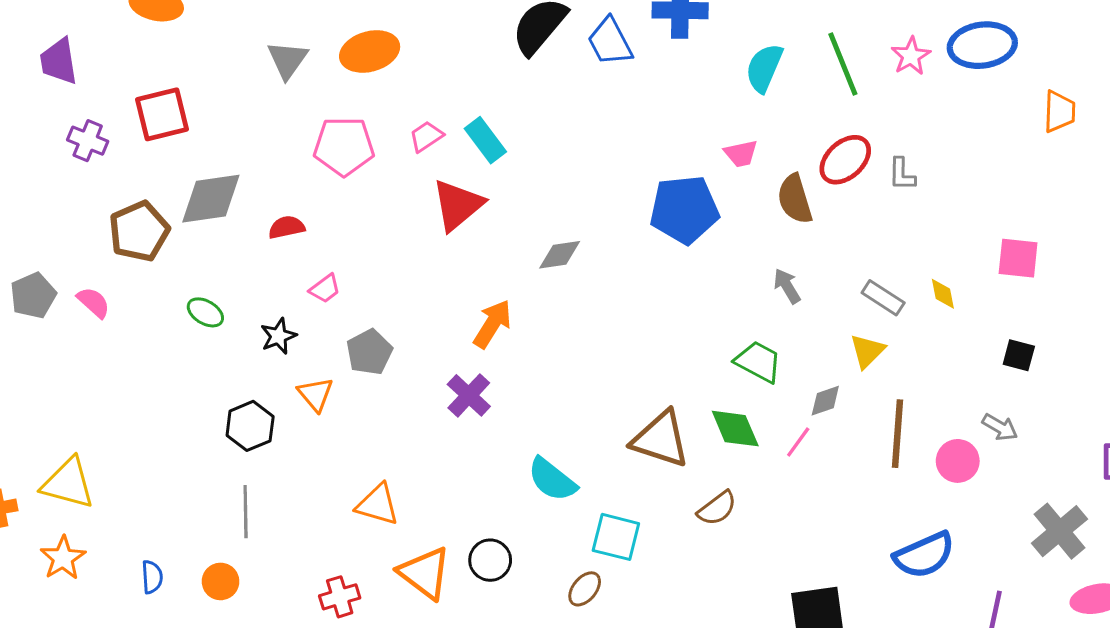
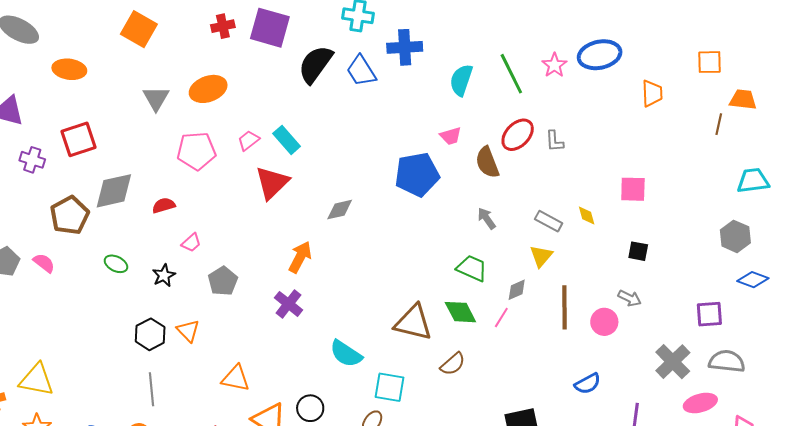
orange triangle: (316, 394) -> (188, 331), moved
blue semicircle: (924, 555) -> (588, 384), size x0.7

